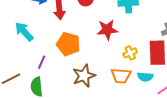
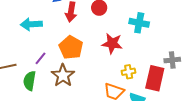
cyan arrow: (24, 32) -> (31, 24), turned -65
brown star: (84, 76) -> (63, 75), moved, turned -30

